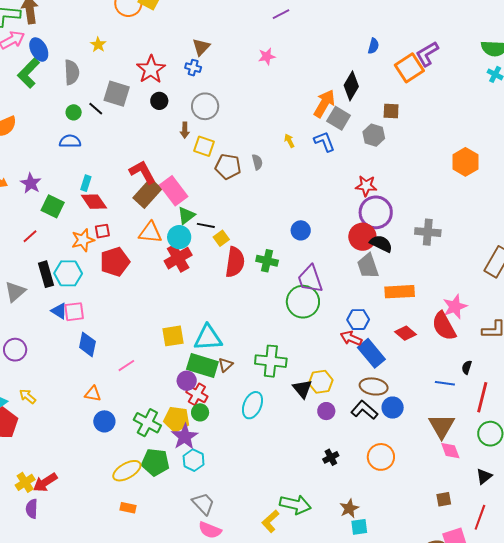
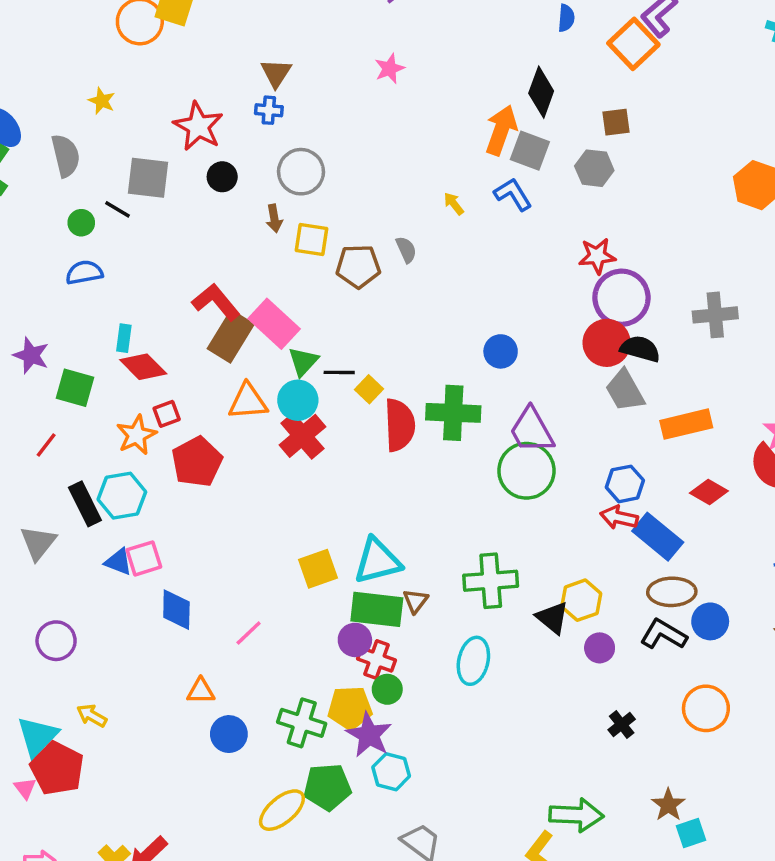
green cross: (267, 261) -> (453, 413), size x1.4

